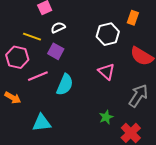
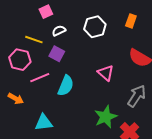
white hexagon: (108, 34) -> (95, 27), moved
green star: (106, 117) -> (106, 117), size x1.6

